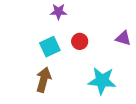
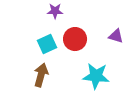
red circle: (80, 41) -> (75, 39), size x1.5

